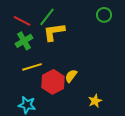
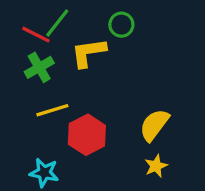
green circle: (104, 15) -> (121, 25), moved
green line: (47, 17) -> (57, 23), moved
yellow semicircle: (71, 76) -> (154, 125), moved, size x1.5

